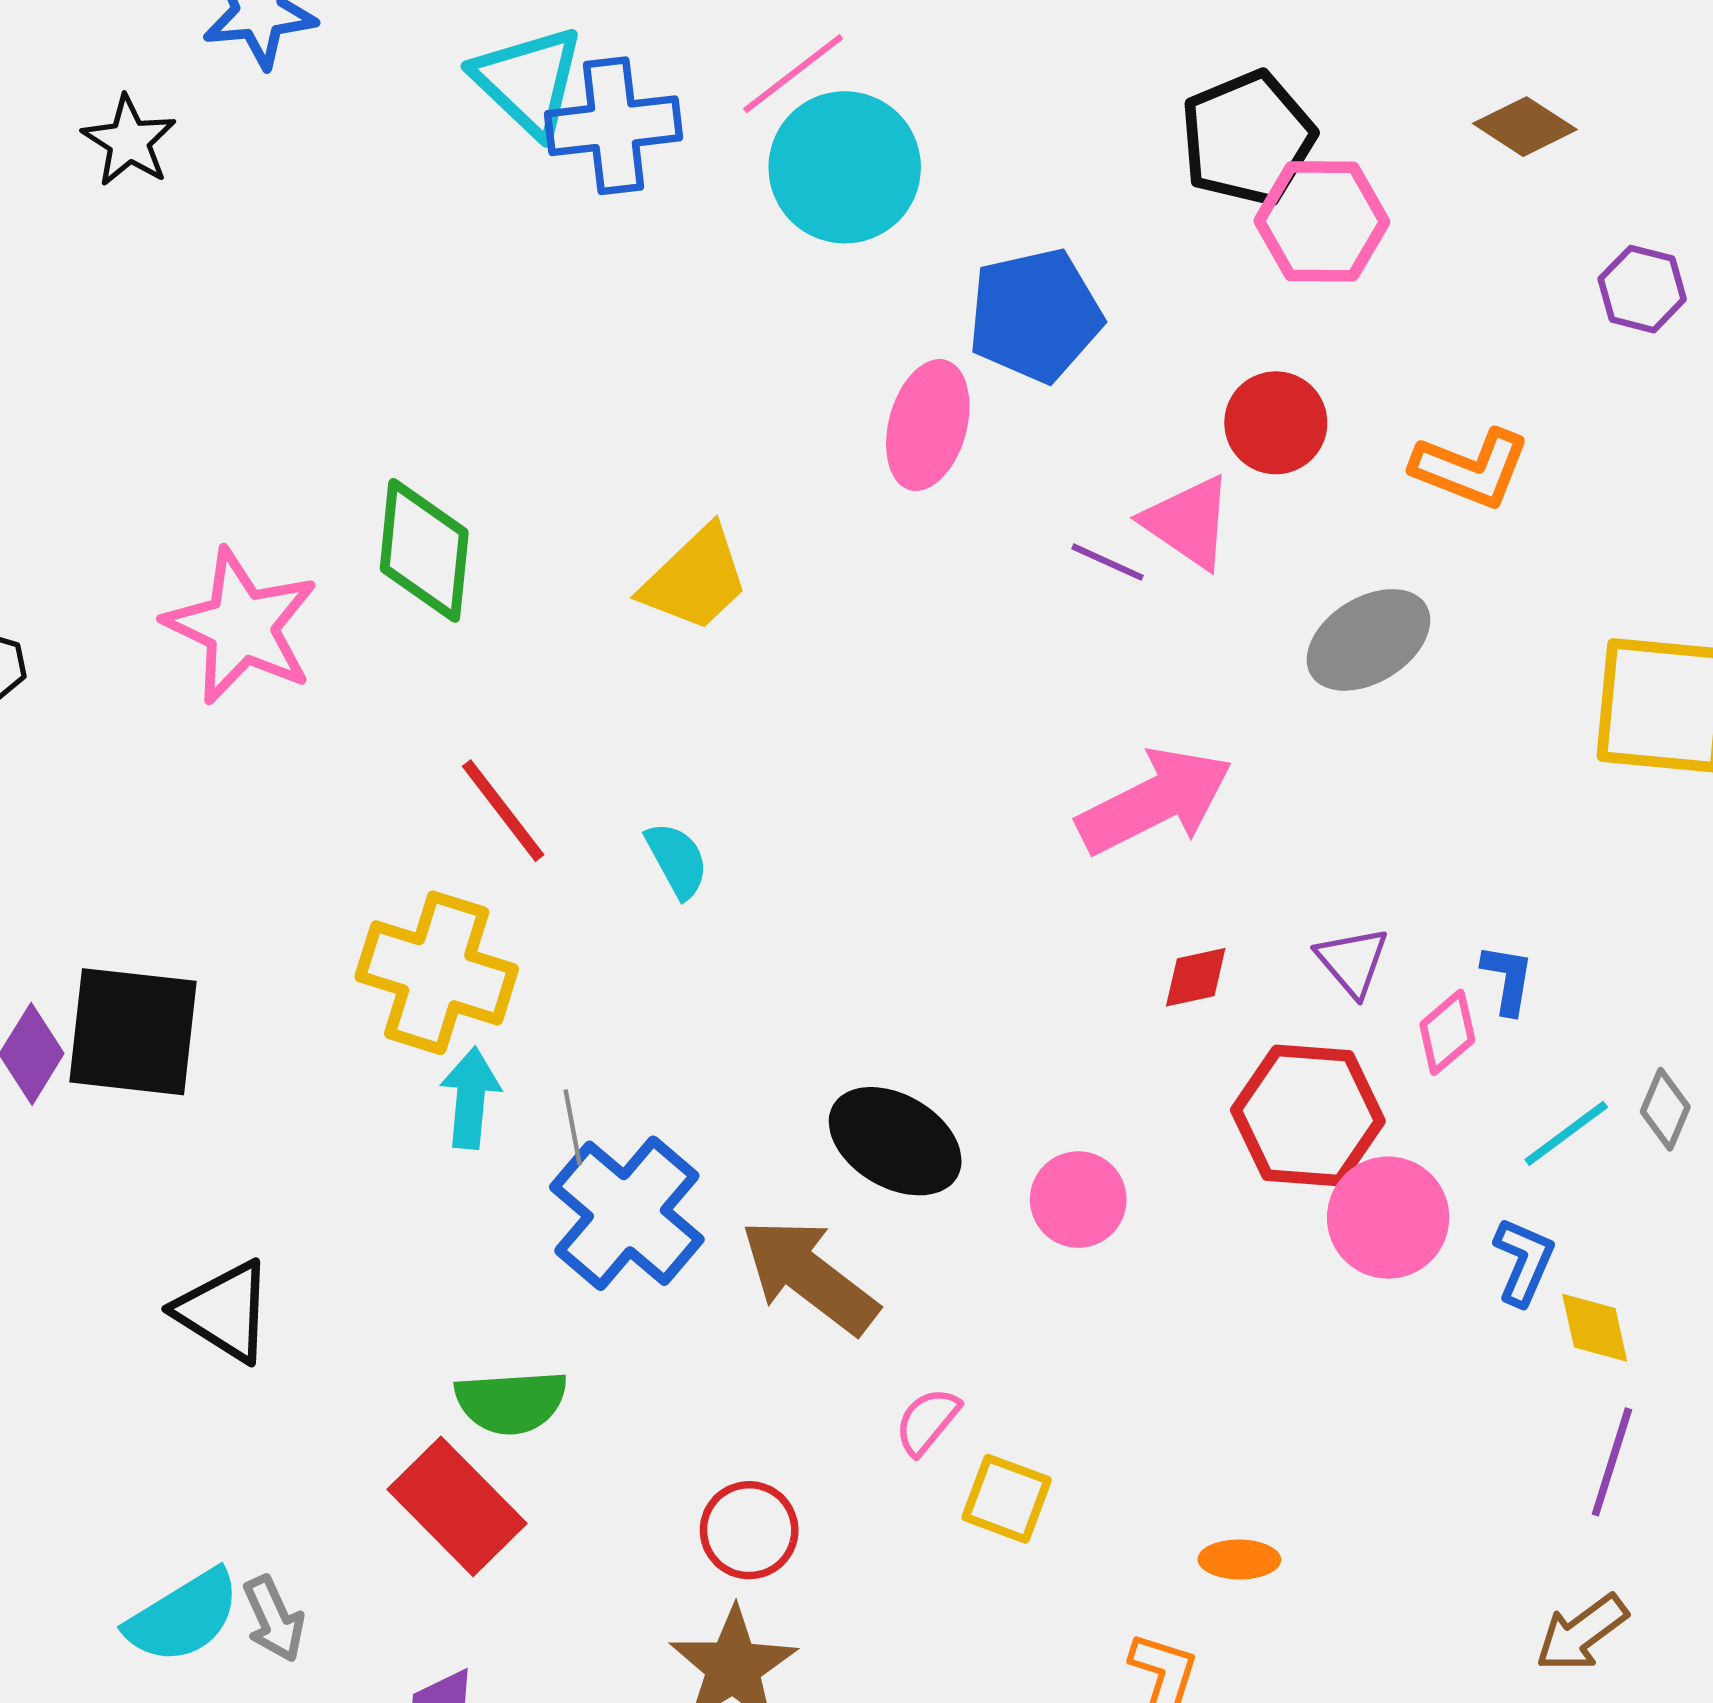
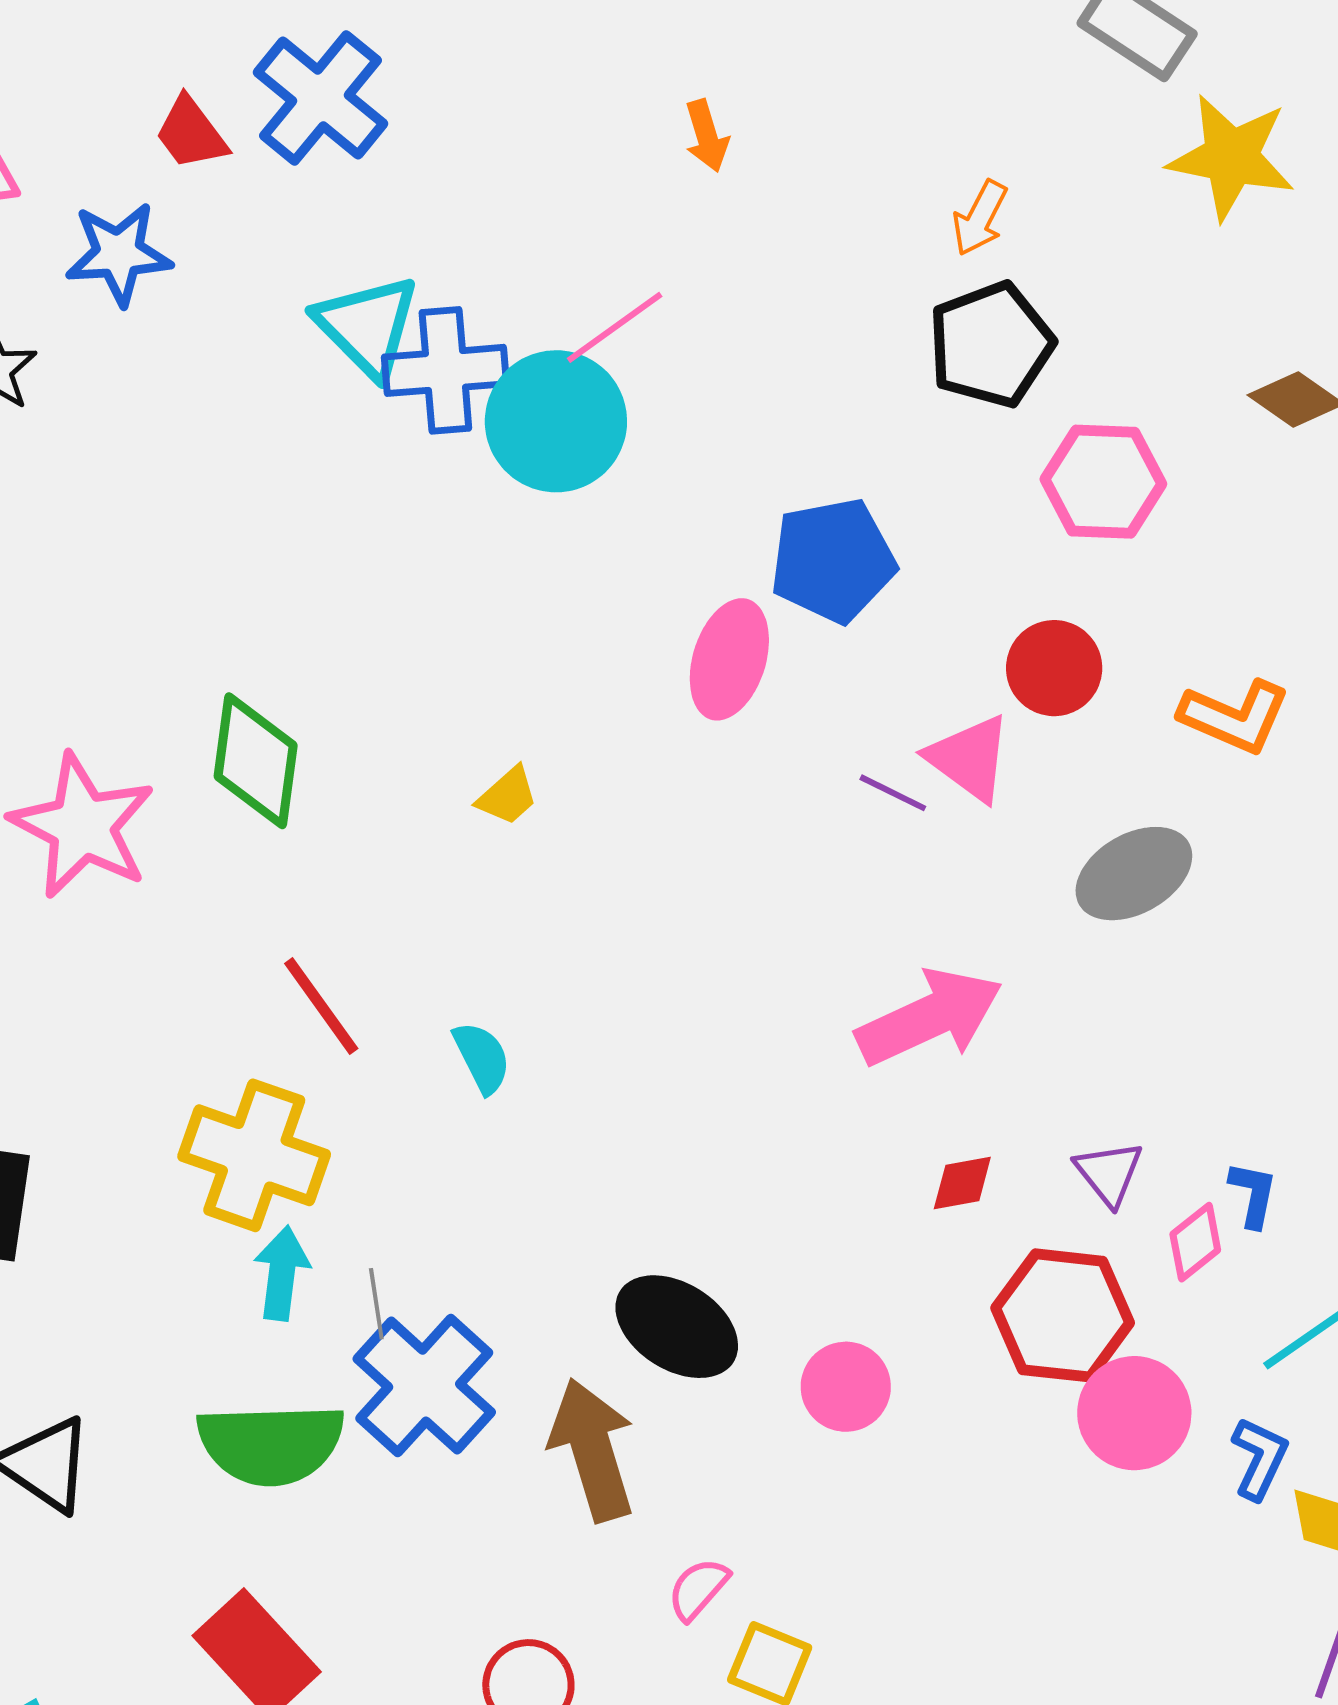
black pentagon: (1248, 138) -> (991, 345), moved
cyan circle: (845, 167) -> (556, 421), moved
yellow trapezoid: (695, 579) -> (508, 796), size x0.6
brown arrow: (809, 1276) -> (592, 1450), turned 34
green semicircle: (511, 1402) -> (271, 1444), moved, size x1.4

